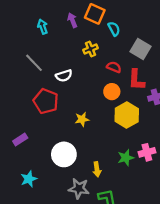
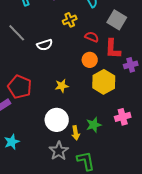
red pentagon: (46, 101) -> (20, 87), moved
white circle: (64, 154) -> (57, 120), moved
green star: (126, 158) -> (94, 125), moved
gray star: (79, 189) -> (59, 151), turned 30

